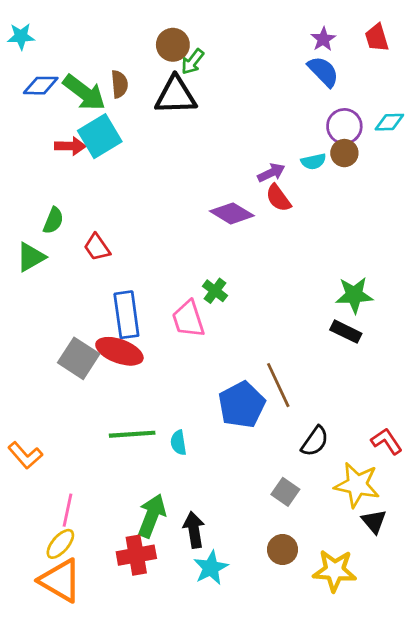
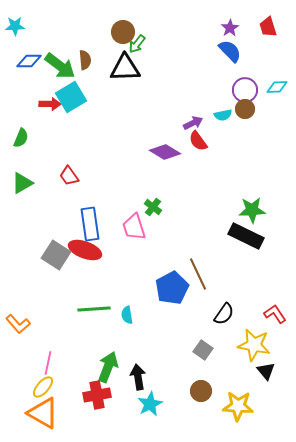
green semicircle: (53, 221) -> (21, 138), moved
black rectangle: (346, 332) -> (246, 236), size x1.6

